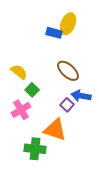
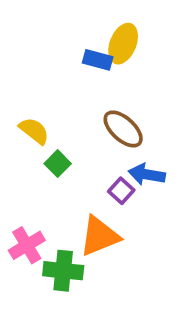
pink cross: (21, 110) -> (27, 245), moved
orange triangle: (55, 130) -> (99, 236), turned -40

